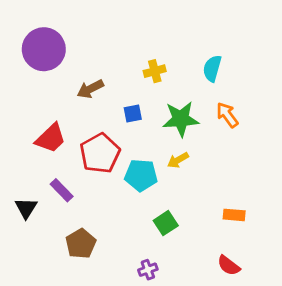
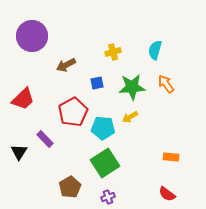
red trapezoid: (51, 138) -> (23, 99), moved
green square: (166, 223) -> (105, 163), moved, size x1.6
brown pentagon: (81, 244) -> (70, 187), moved

